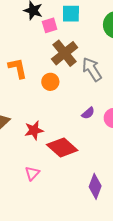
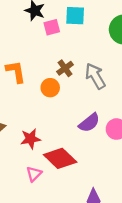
brown cross: (65, 53) -> (65, 68), moved, size x0.6
purple semicircle: (88, 113) -> (89, 123), size x1.5
pink triangle: (32, 173) -> (34, 174), moved

